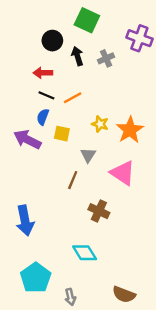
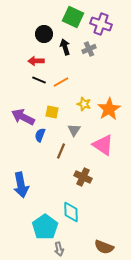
purple cross: (139, 38) -> (101, 24), moved
blue semicircle: (43, 117) -> (40, 135), moved
cyan diamond: (85, 253) -> (71, 212), turned 30
cyan pentagon: (36, 278) -> (45, 227), moved

